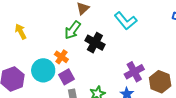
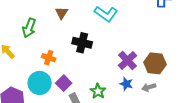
green arrow: (73, 30) -> (29, 28), moved
orange cross: (61, 57) -> (49, 58), moved

